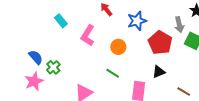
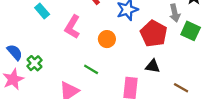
black triangle: (159, 72) -> (153, 66), turned 32
green line: (113, 73) -> (91, 69), moved

